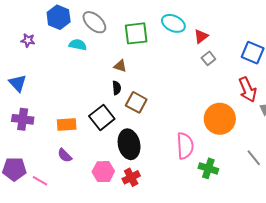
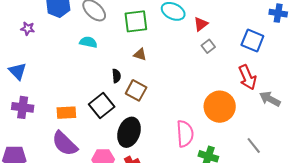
cyan semicircle: (78, 45) -> (88, 42), moved
brown triangle: (120, 66) -> (140, 55), moved
black ellipse: (129, 144) -> (129, 132), turned 32
purple semicircle: (65, 155) -> (65, 144), size x1.8

